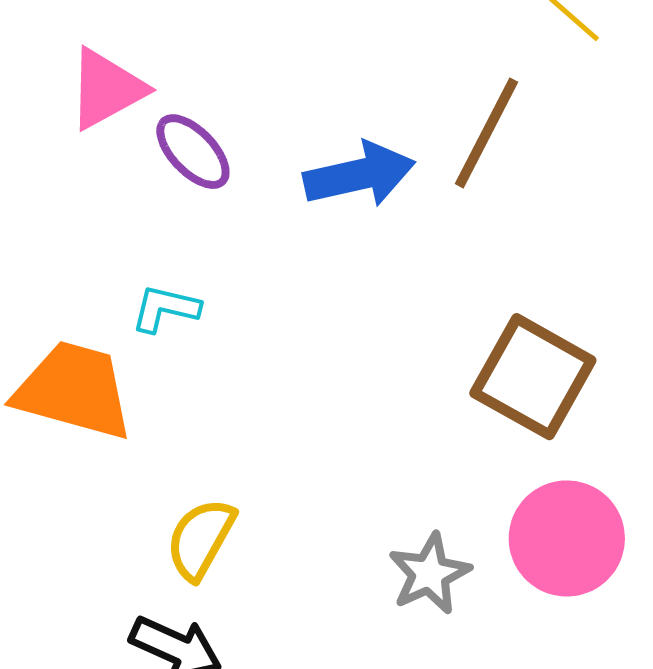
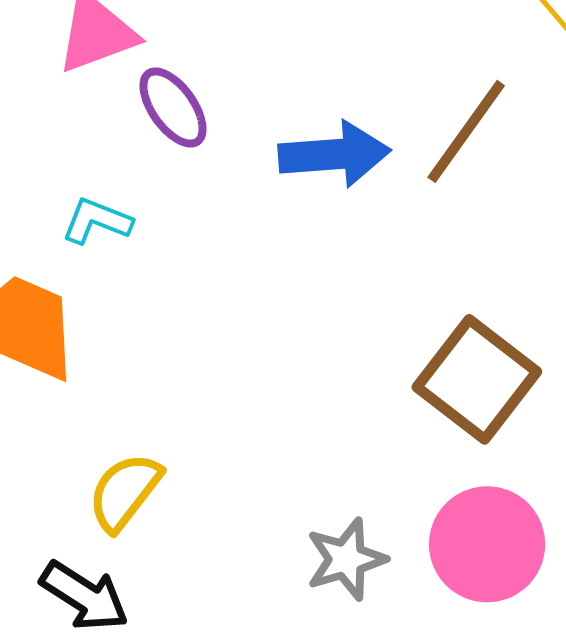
cyan L-shape: (165, 309) -> (97, 221), moved

